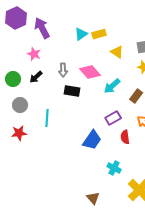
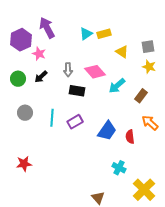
purple hexagon: (16, 18) -> (21, 40), moved
gray circle: (20, 105) -> (25, 113), moved
purple rectangle: (113, 118) -> (75, 122), moved
red star: (19, 133) -> (24, 164), moved
blue trapezoid: (92, 140) -> (107, 131), moved

